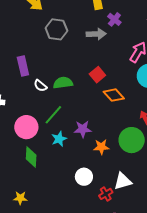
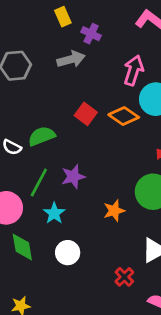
orange diamond: (114, 95) -> (124, 116), moved
purple star: (83, 129) -> (73, 177), moved
white circle: (84, 177) -> (68, 253), moved
red cross: (106, 194) -> (124, 277), moved

